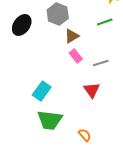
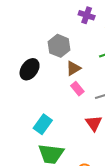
black ellipse: (22, 25) -> (30, 69), moved

